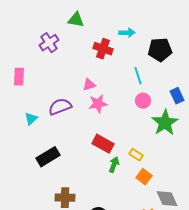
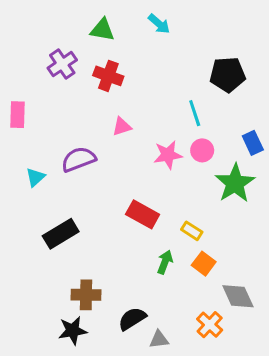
cyan arrow: (127, 33) -> (159, 24), moved, turned 42
red cross: (103, 49) -> (108, 76), moved
pink star: (98, 104) -> (168, 155), moved
green arrow: (114, 165) -> (165, 262), moved

